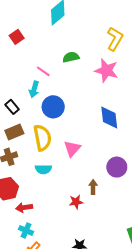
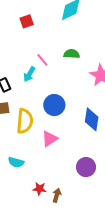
blue circle: (53, 107) -> (54, 105), moved
cyan semicircle: (43, 169) -> (16, 162), moved
brown arrow: (93, 187) -> (57, 195), moved

